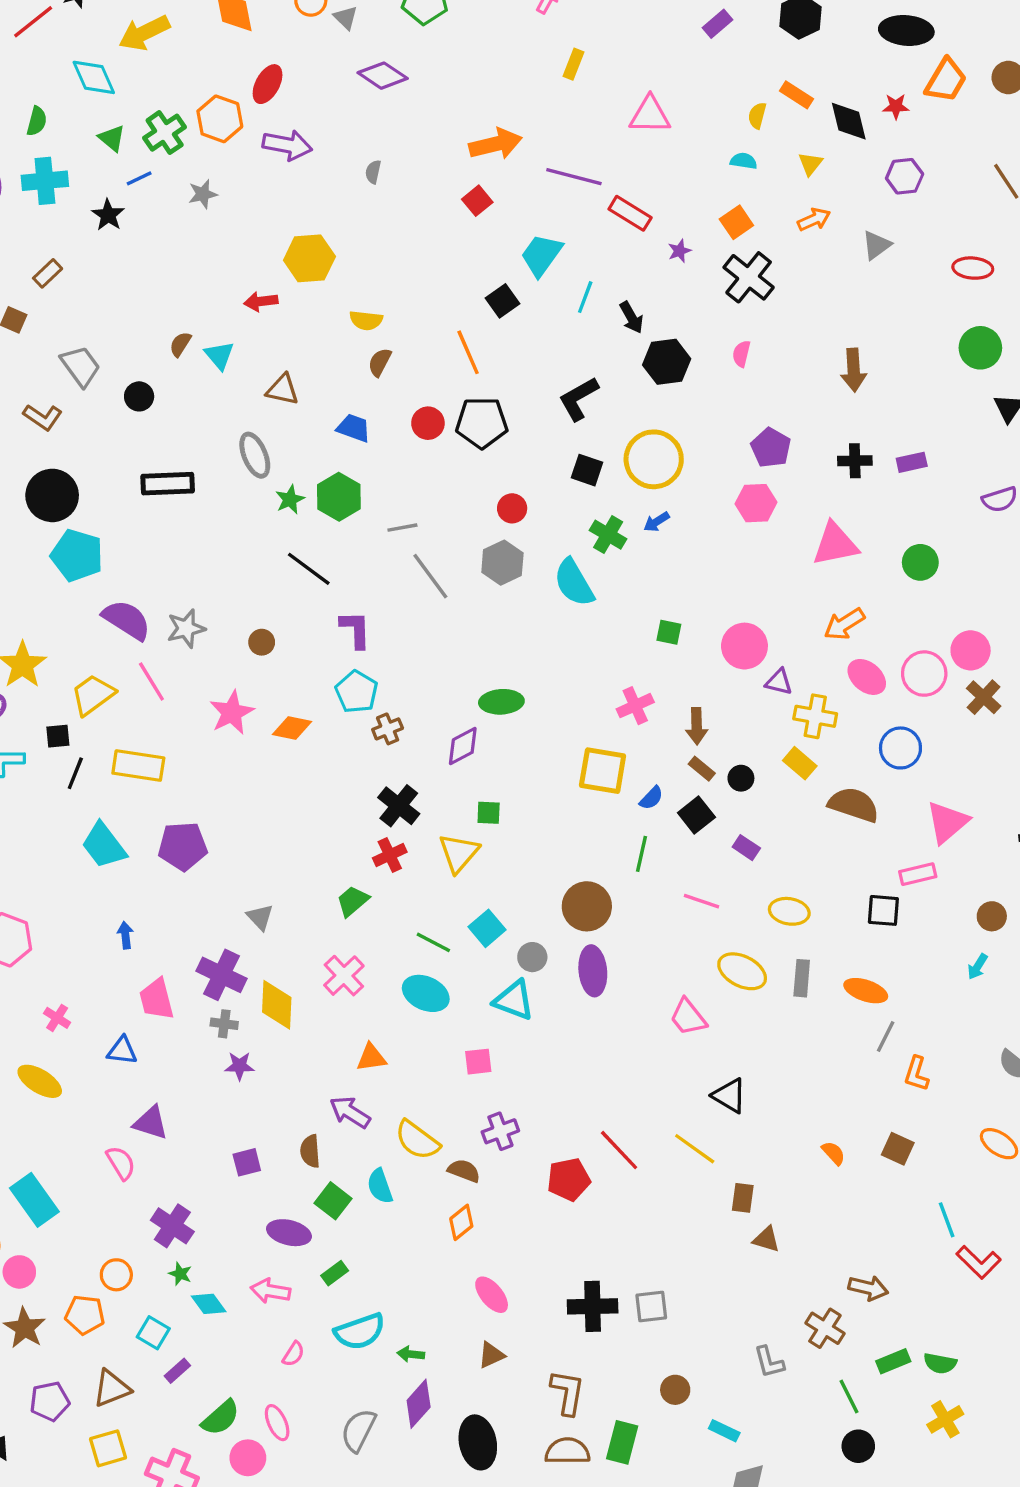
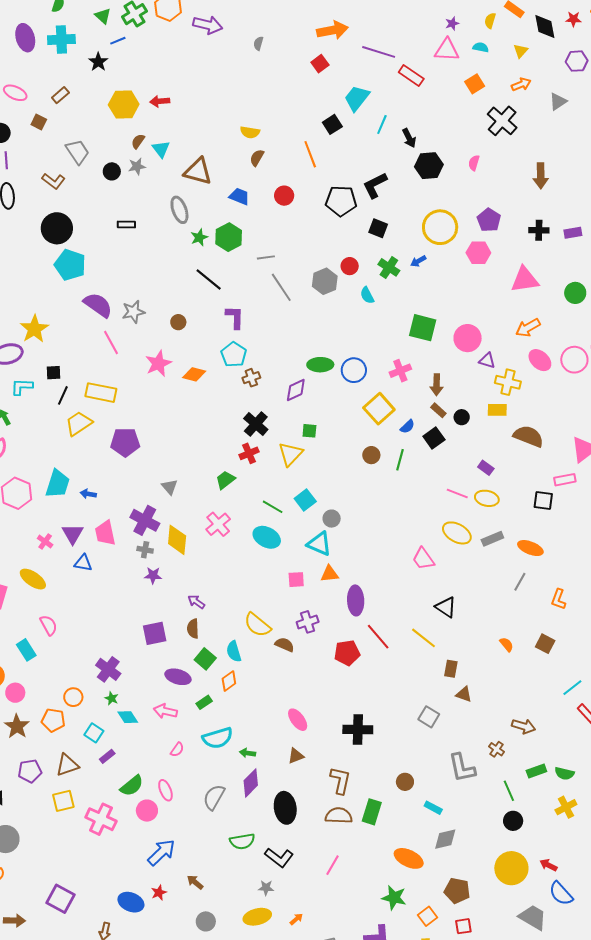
pink triangle: (650, 115) -> (447, 50), moved
gray star: (203, 194) -> (137, 166), moved
purple star: (679, 251) -> (452, 23), moved
yellow hexagon: (309, 258) -> (124, 104), moved
black cross: (749, 277) -> (502, 121), moved
red arrow: (261, 301) -> (160, 101), moved
brown triangle: (283, 390) -> (198, 171), size x1.4
black pentagon: (482, 423) -> (341, 201), moved
yellow circle: (654, 459) -> (440, 227), moved
black rectangle: (168, 484) -> (126, 224), size x0.6
red circle: (512, 508) -> (350, 266), moved
cyan semicircle: (574, 583) -> (367, 295), size x0.6
green square: (669, 632) -> (423, 328), size x1.8
yellow trapezoid: (93, 695) -> (79, 423), moved
blue circle: (900, 748) -> (354, 370), moved
yellow rectangle: (800, 763) -> (497, 410), turned -42
yellow square: (603, 771) -> (379, 409), turned 36
cyan trapezoid: (104, 845) -> (58, 484), moved, turned -128
purple rectangle: (746, 848) -> (486, 468), moved
pink line: (702, 901) -> (457, 493), moved
brown circle: (587, 906) -> (371, 455), moved, size x0.6
blue arrow: (125, 935) -> (88, 494), turned -77
purple ellipse: (593, 971) -> (356, 600), moved
gray rectangle: (802, 978) -> (492, 539), turned 60
gray line: (886, 1037) -> (520, 582), moved
orange triangle: (371, 1058) -> (330, 574), moved
purple arrow: (350, 1112) -> (196, 602), moved, size x0.7
purple triangle: (151, 1123) -> (73, 534), moved, turned 40
purple square: (247, 1162) -> (155, 633), size x1.4
pink semicircle: (121, 1163) -> (49, 625), moved
cyan rectangle: (34, 1200) -> (26, 650), size x0.7
cyan line: (947, 1220) -> (572, 688), turned 70
orange diamond: (461, 1222) -> (229, 681), moved
gray square: (651, 1306) -> (429, 717), moved, turned 35
brown cross: (825, 1328) -> (496, 749), size x0.7
gray L-shape: (769, 1362) -> (462, 768), size x1.5

